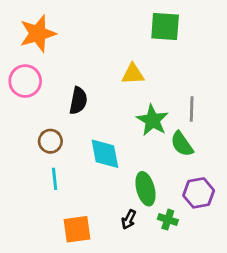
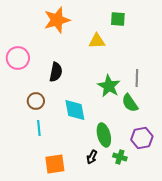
green square: (165, 26) -> (118, 19), size x0.7
orange star: (38, 33) -> (57, 20), moved
yellow triangle: (133, 74) -> (97, 41), moved

